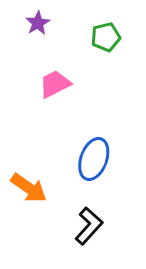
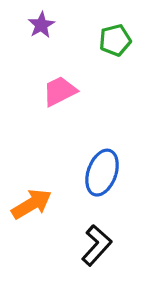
orange arrow: (29, 188) -> (31, 204), turned -66

